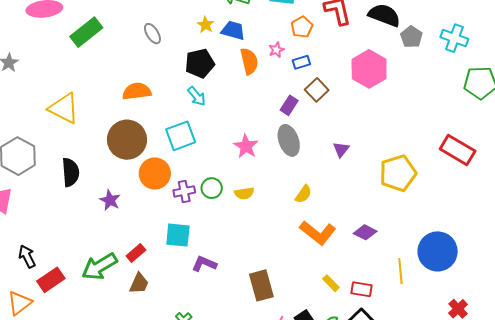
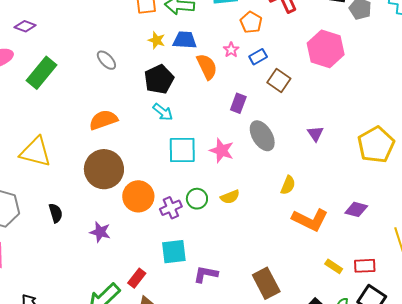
purple rectangle: (289, 105) -> (238, 103), moved
cyan square: (181, 136) -> (182, 150), moved, turned 32
black semicircle: (71, 172) -> (56, 213), size x0.7

